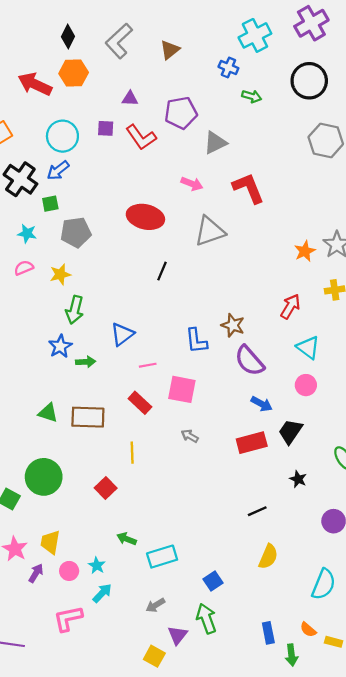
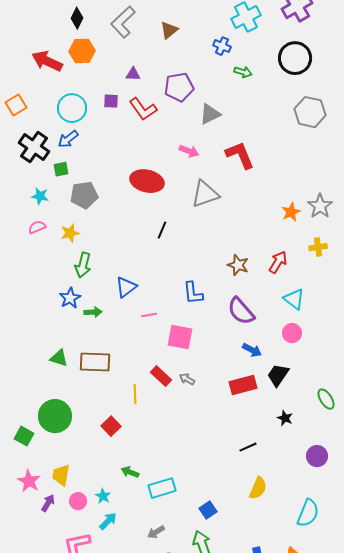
brown star: (233, 325) -> (238, 265), moved
red rectangle: (140, 403) -> (161, 376), moved

